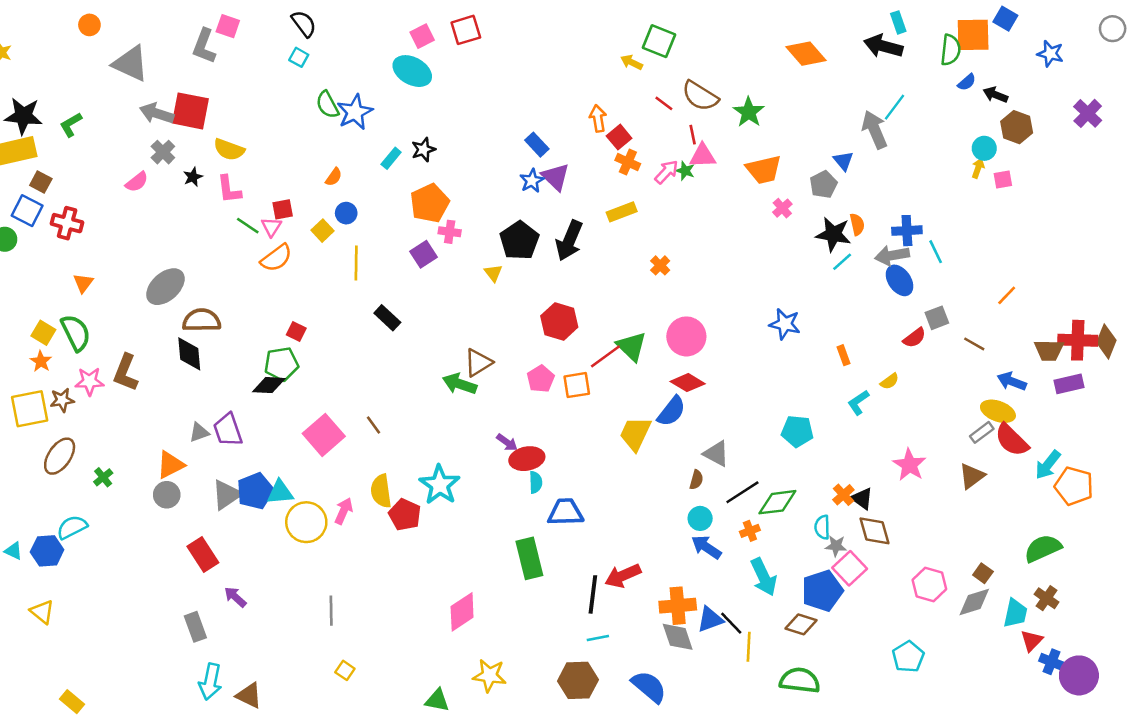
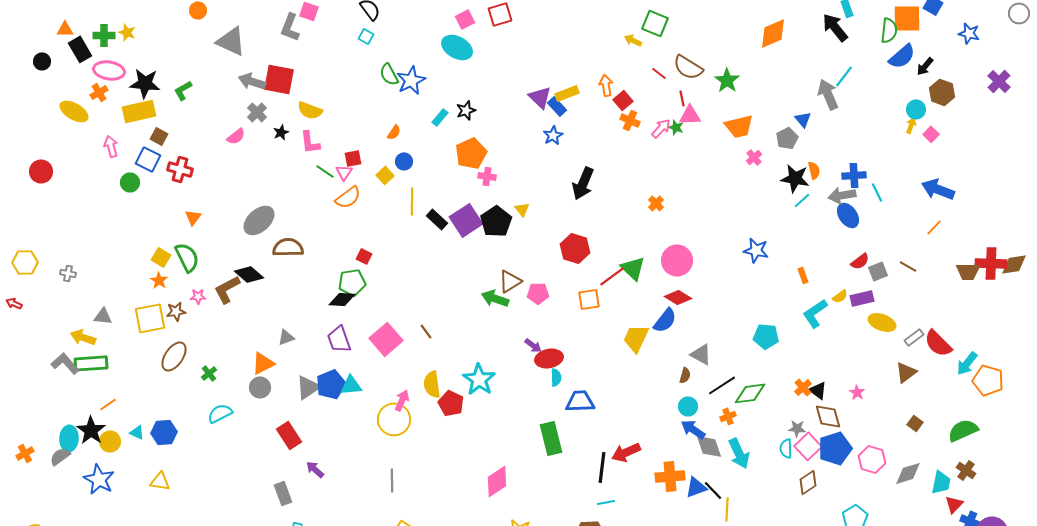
black arrow: (883, 46) -> (835, 27), turned 36
orange diamond: (806, 54) -> (773, 33), turned -72
blue semicircle: (967, 82) -> (902, 56), size x1.8
black arrow: (995, 95) -> (925, 66), turned -72
purple triangle: (556, 177) -> (540, 97), moved
pink square: (1003, 179) -> (931, 134), turned -35
yellow rectangle: (622, 212) -> (567, 93), moved
black pentagon: (519, 241) -> (496, 221), moved
purple square: (423, 254) -> (466, 220), moved, size x1.5
black rectangle: (387, 318) -> (437, 219), moved
gray square: (937, 318) -> (878, 271), moved
brown diamond: (1106, 341) -> (1014, 264), turned 60
black diamond: (189, 354) -> (249, 274), moved, turned -44
brown L-shape: (126, 373) -> (227, 289), turned 40
pink pentagon: (541, 379) -> (538, 293), moved, turned 30
pink star: (89, 381) -> (198, 296), size x0.7
blue arrow: (1012, 381) -> (938, 189), moved, size x1.4
purple rectangle: (1069, 384) -> (862, 298), moved
cyan L-shape: (858, 403) -> (815, 313), size x1.4
yellow ellipse: (998, 411) -> (882, 322), moved
purple trapezoid: (228, 430) -> (339, 339), moved
pink star: (909, 465) -> (857, 392), moved, size x0.6
yellow circle: (306, 522) -> (394, 419), moved
cyan semicircle: (72, 527) -> (220, 413), moved
cyan semicircle: (822, 527) -> (786, 448), moved
brown square: (983, 573) -> (915, 423), moved
blue pentagon: (822, 591) -> (835, 448), moved
yellow triangle: (42, 612) -> (160, 481), turned -30
brown diamond: (801, 624) -> (808, 482), moved, turned -50
gray diamond: (678, 637) -> (709, 446), moved

